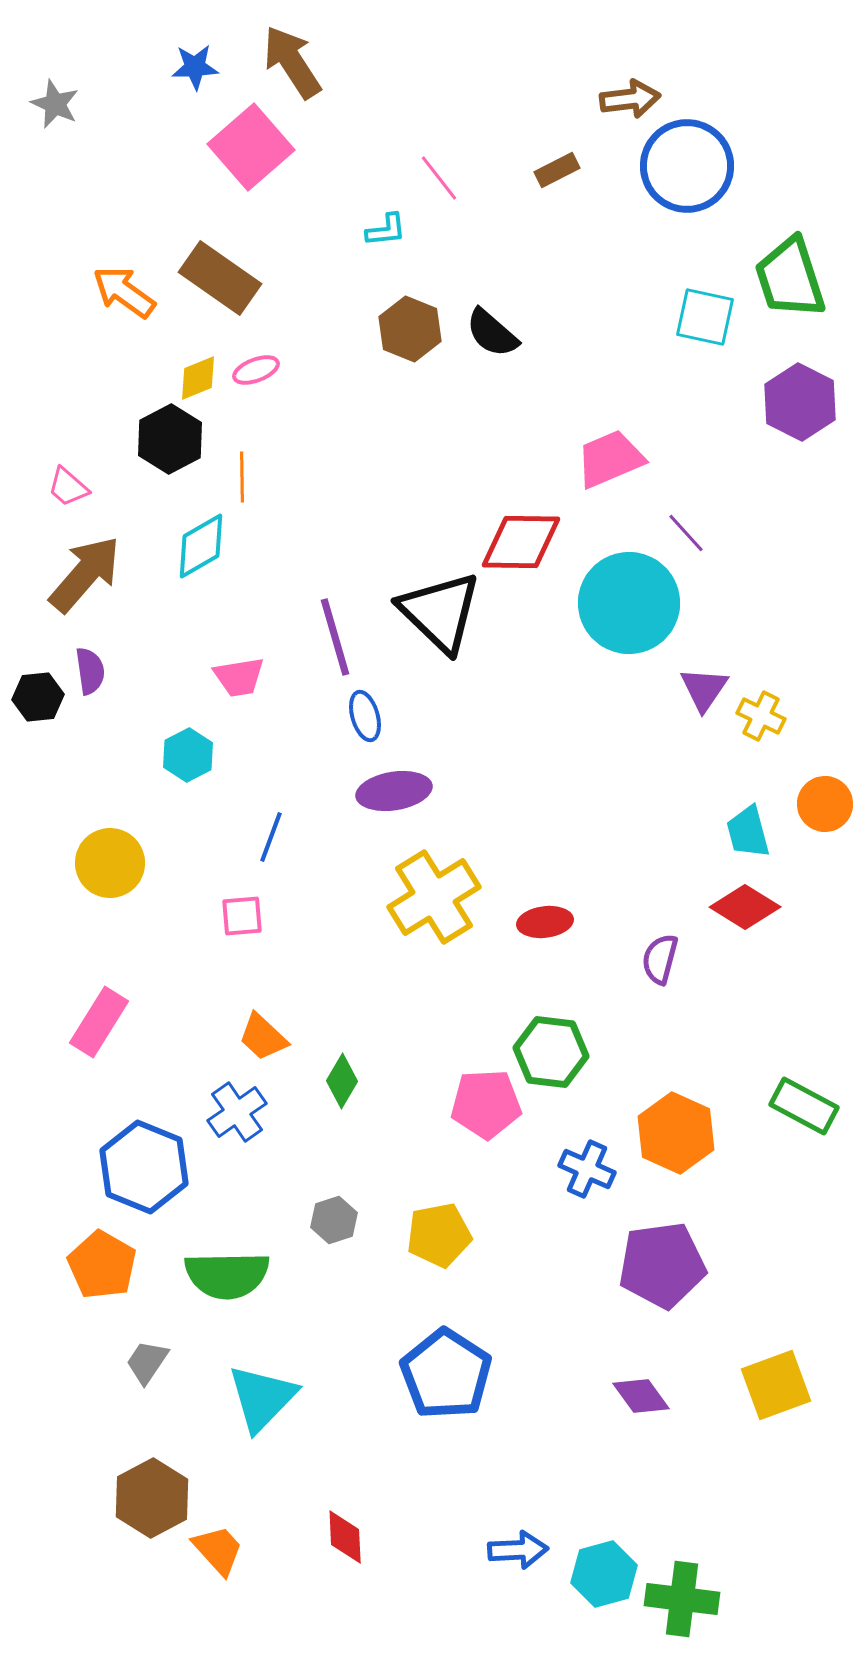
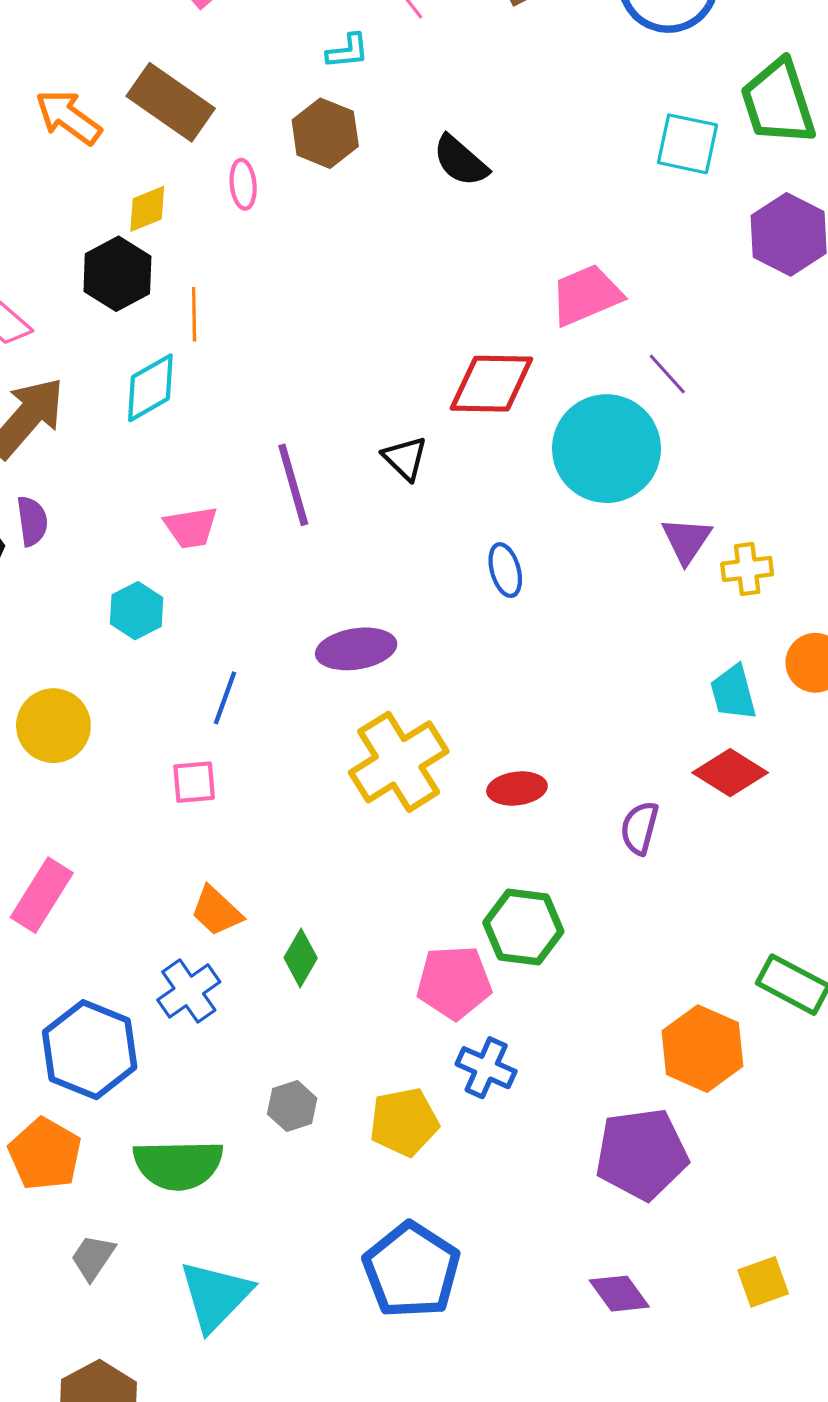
brown hexagon: (410, 329) -> (325, 133), moved
pink ellipse: (256, 370) -> (243, 184), moved, turned -75
black triangle: (440, 612) -> (405, 458), size x0.5
blue ellipse: (365, 716) -> (505, 570), moved
yellow cross: (761, 716) -> (747, 569), turned -33
orange hexagon: (676, 1133) -> (702, 1049), moved
blue cross: (587, 1169) -> (486, 1068), moved
yellow square: (776, 1385) -> (763, 1282), size x0.7

